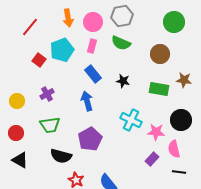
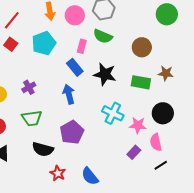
green circle: (174, 22) -> (167, 14), moved
pink rectangle: (92, 46) -> (82, 46), moved
red square: (39, 60) -> (11, 44), moved
black star: (123, 81) -> (105, 74), size x1.6
black line: (179, 172) -> (161, 165), turned -40

